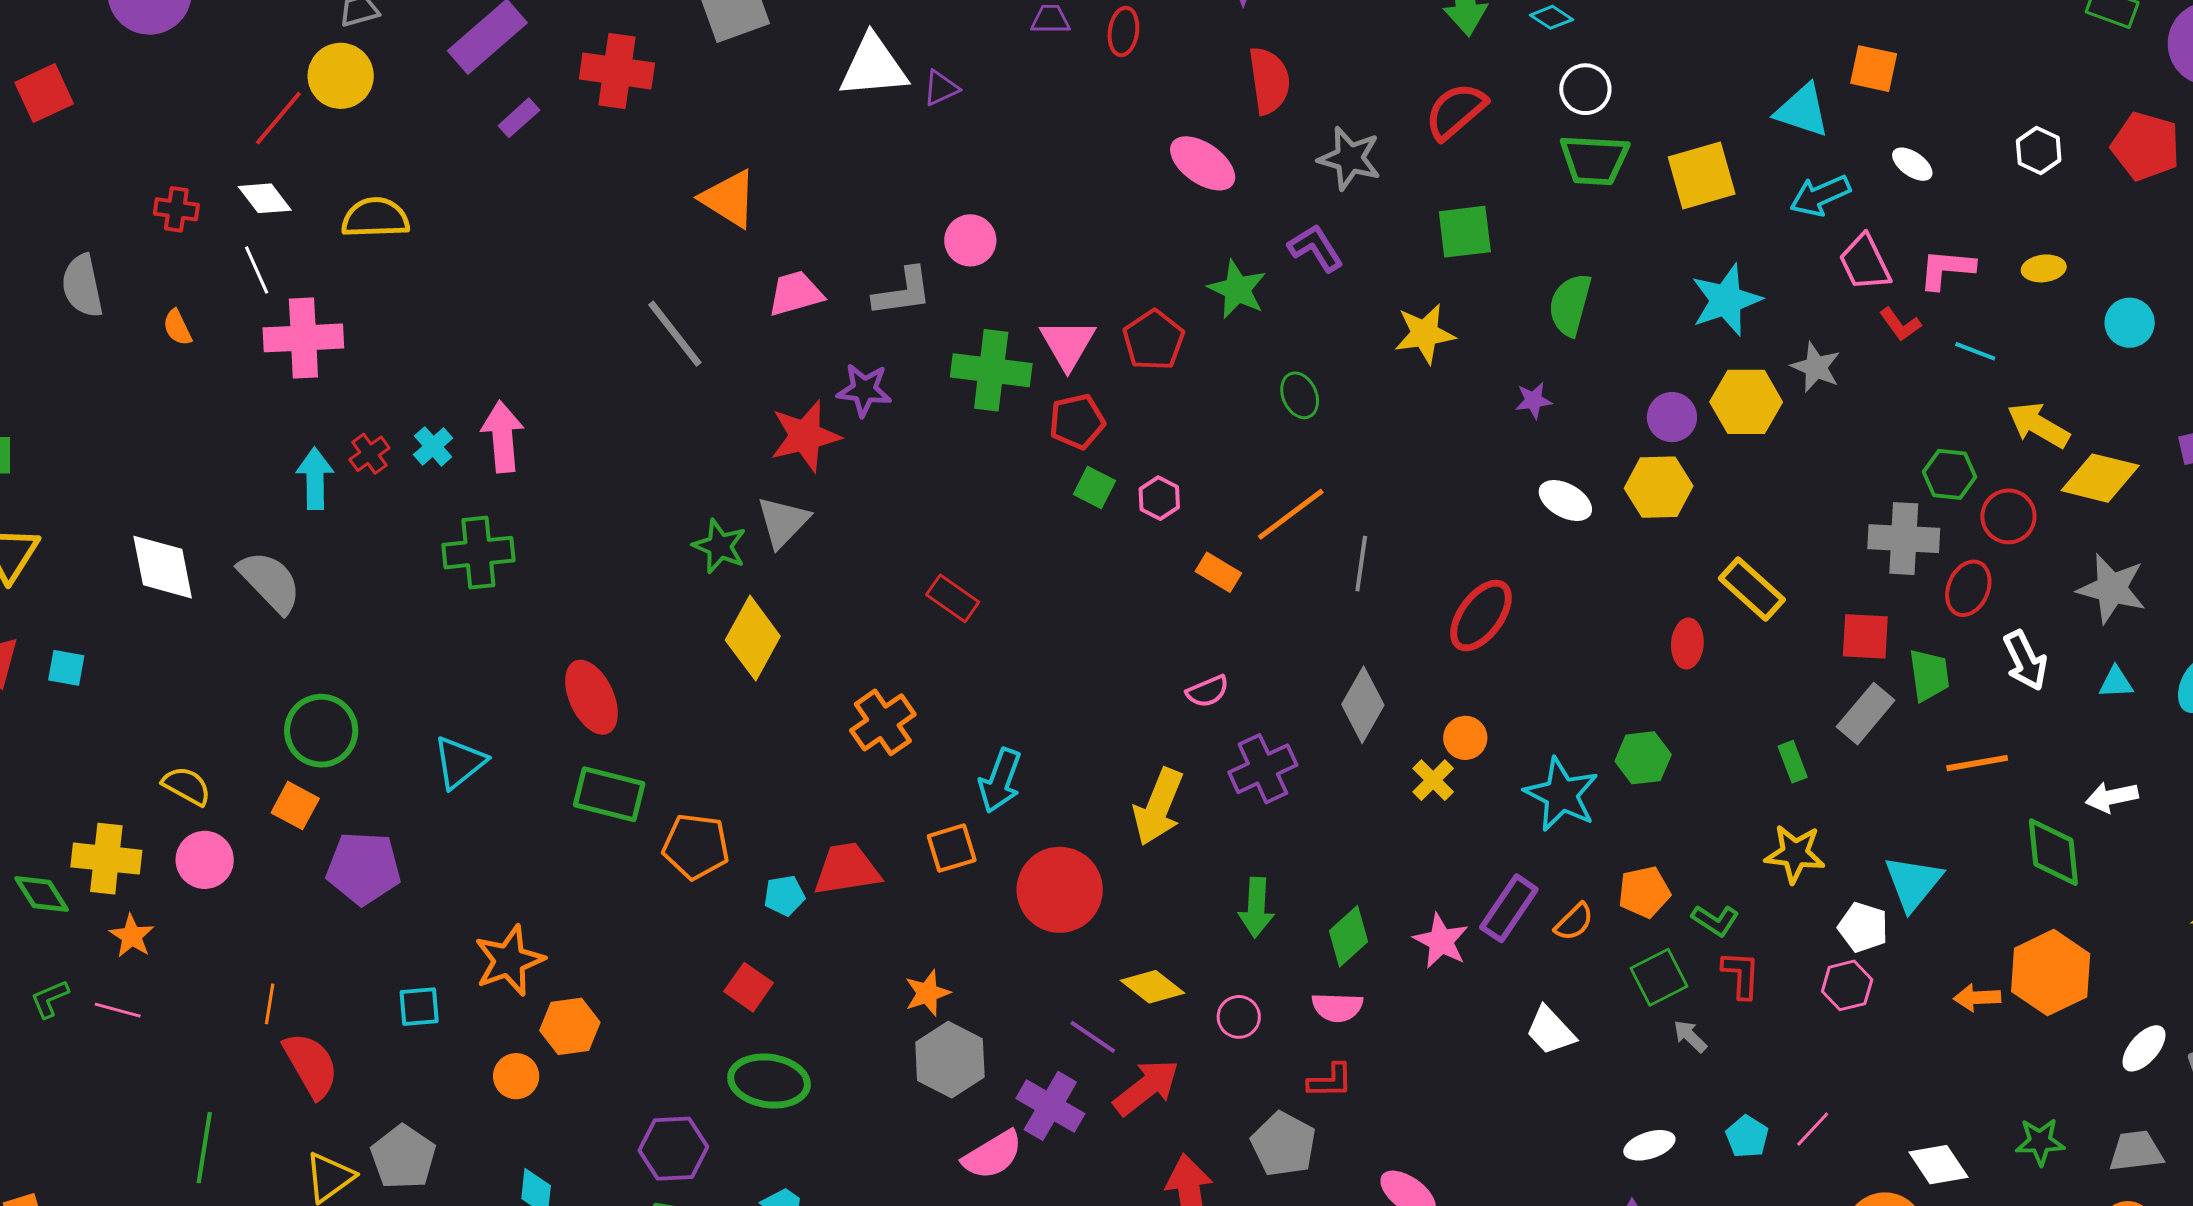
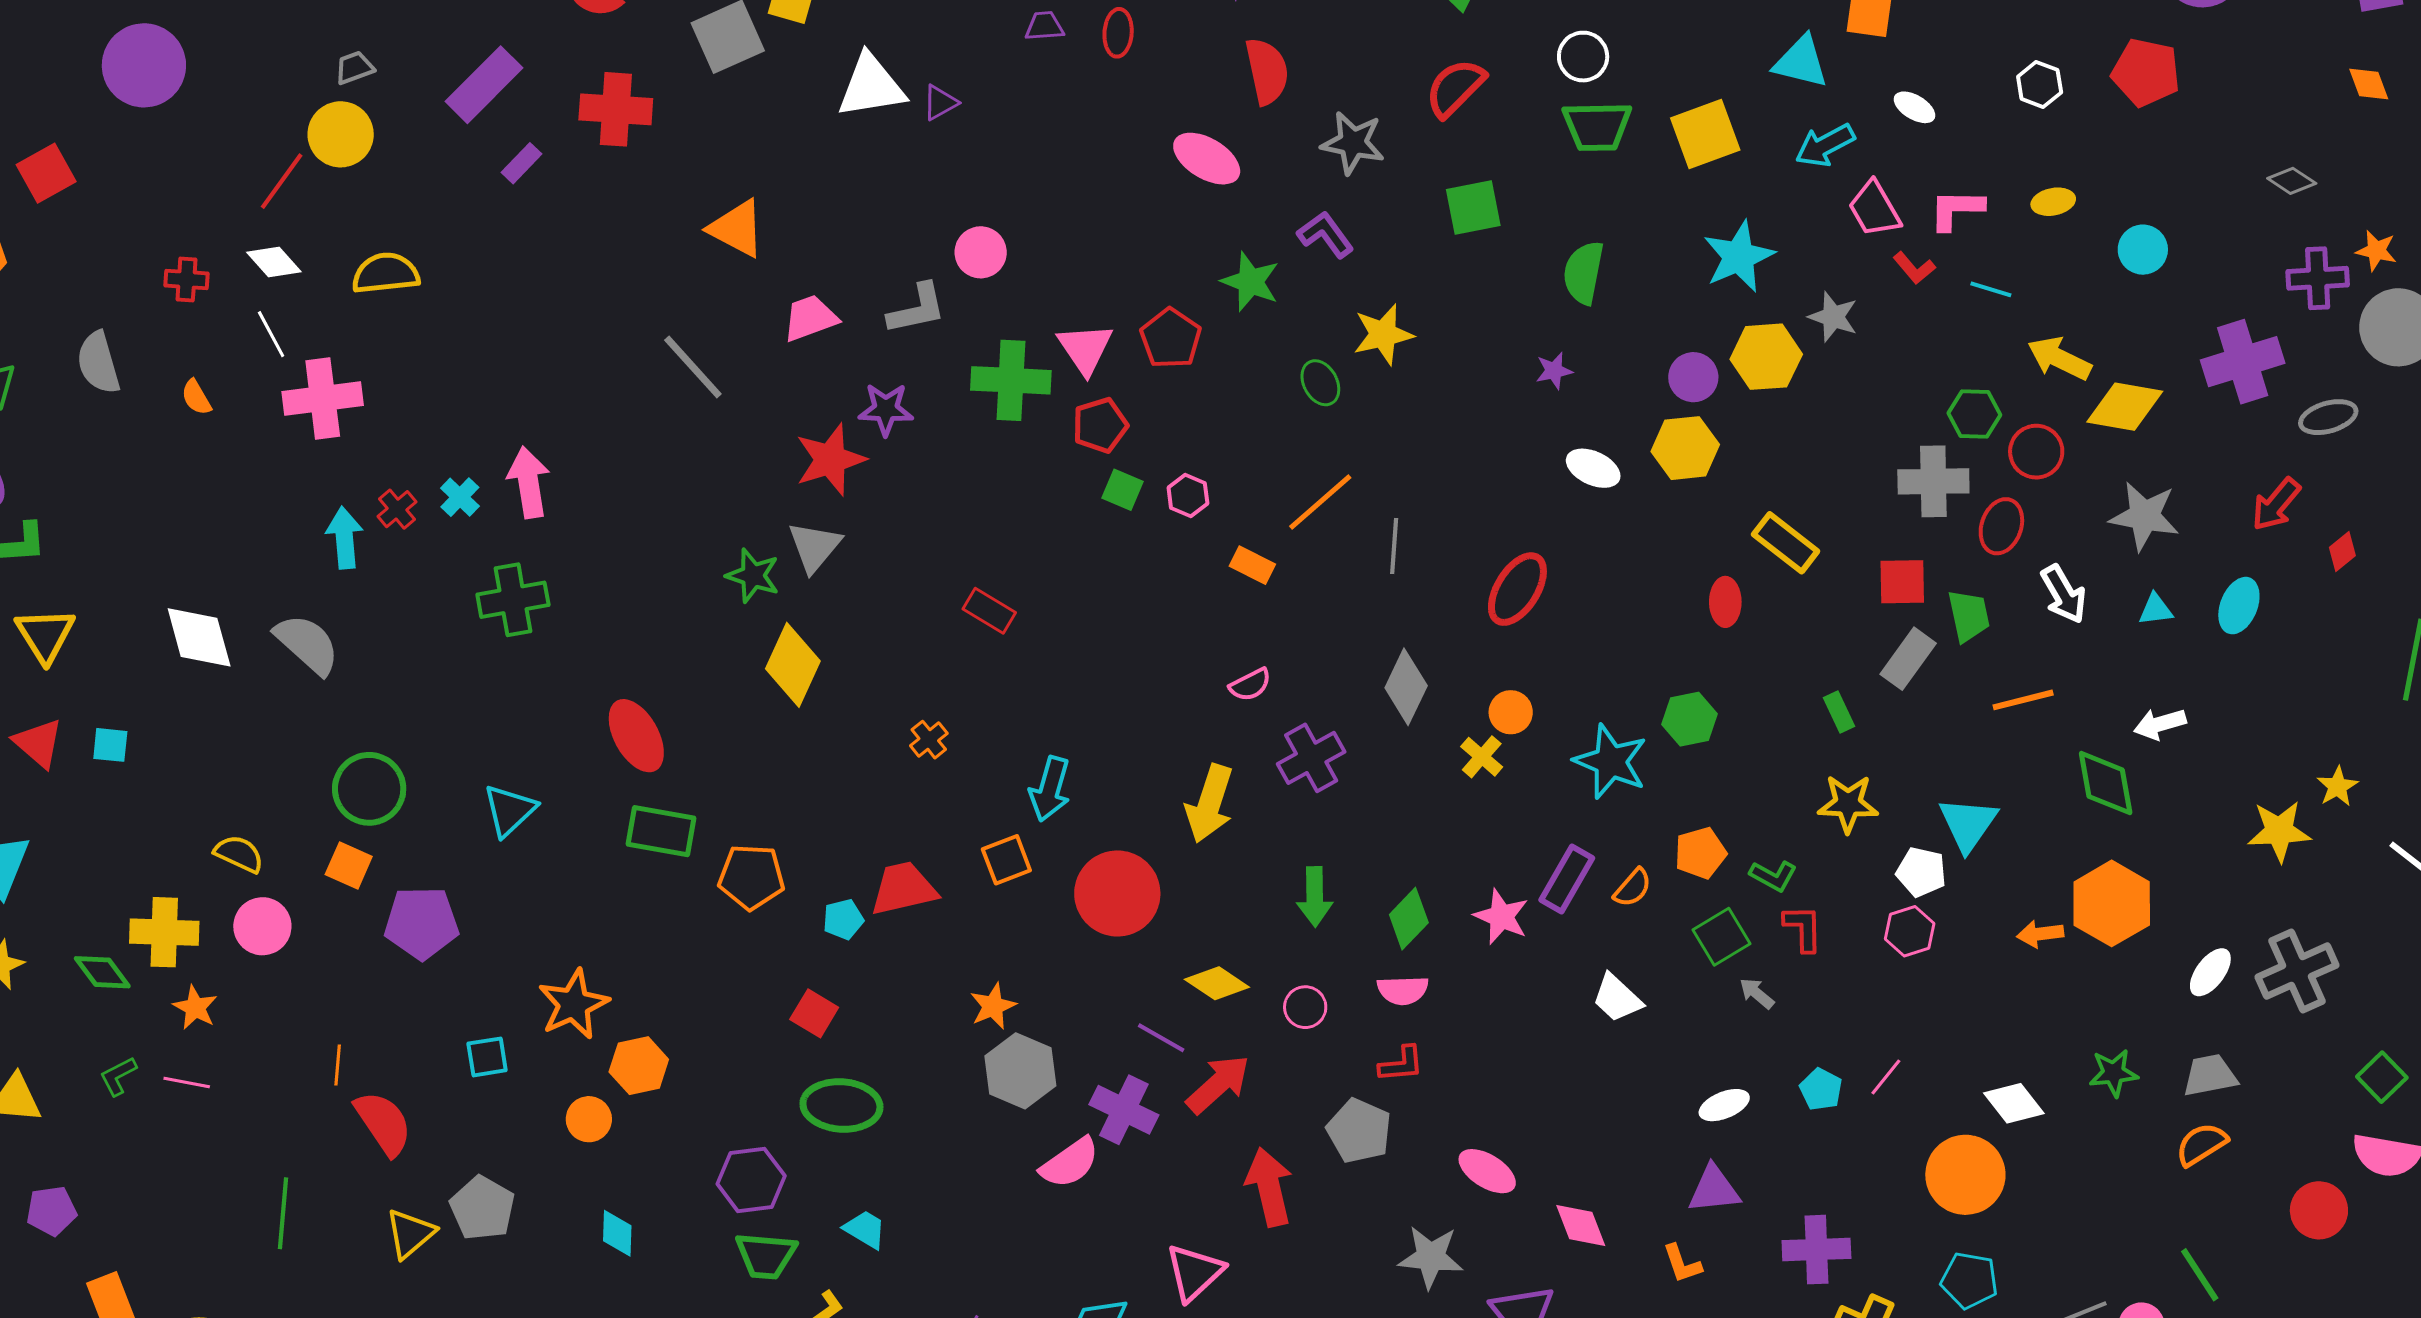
yellow star: (1425, 334) -> (1383, 334), moved
orange cross: (883, 722) -> (929, 740), size x0.6

